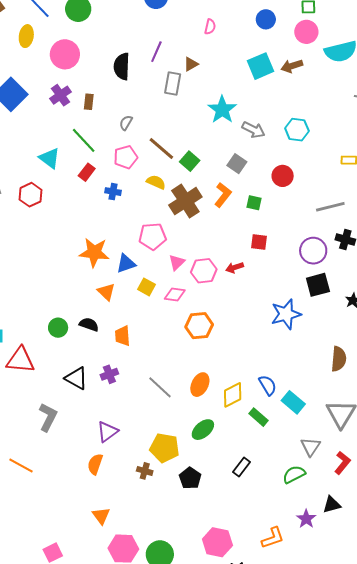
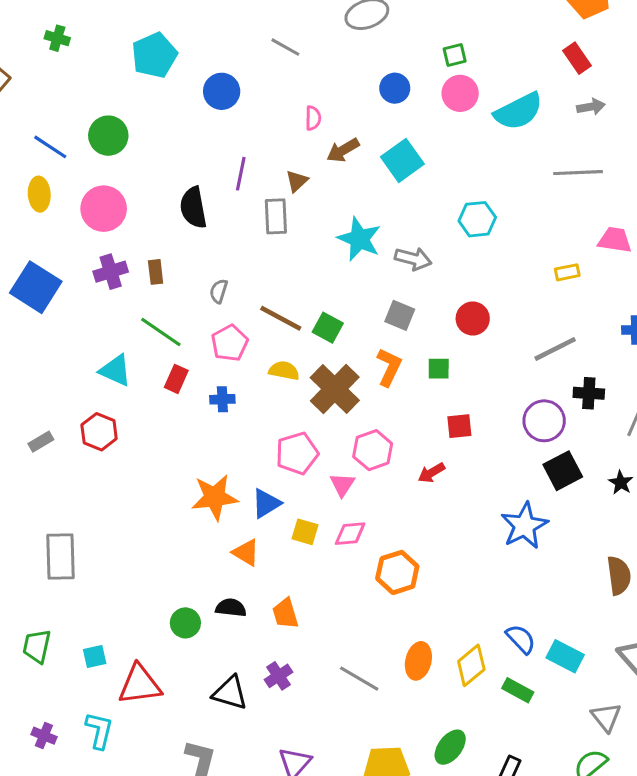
brown arrow: (292, 66) -> (343, 150), moved
purple cross: (60, 95) -> (111, 272), turned 30
cyan hexagon: (297, 130) -> (477, 219), moved
pink hexagon: (204, 271) -> (373, 450), moved
green ellipse: (203, 430) -> (450, 747), moved

